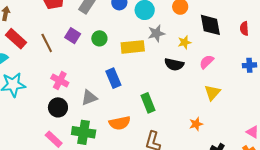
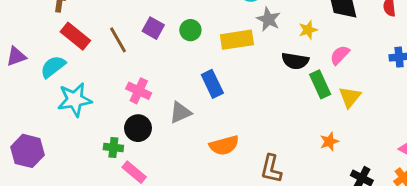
gray star: (156, 33) -> (268, 19), turned -30
green rectangle: (148, 103) -> (320, 84), moved
green cross: (84, 132) -> (113, 147), moved, size x0.6

